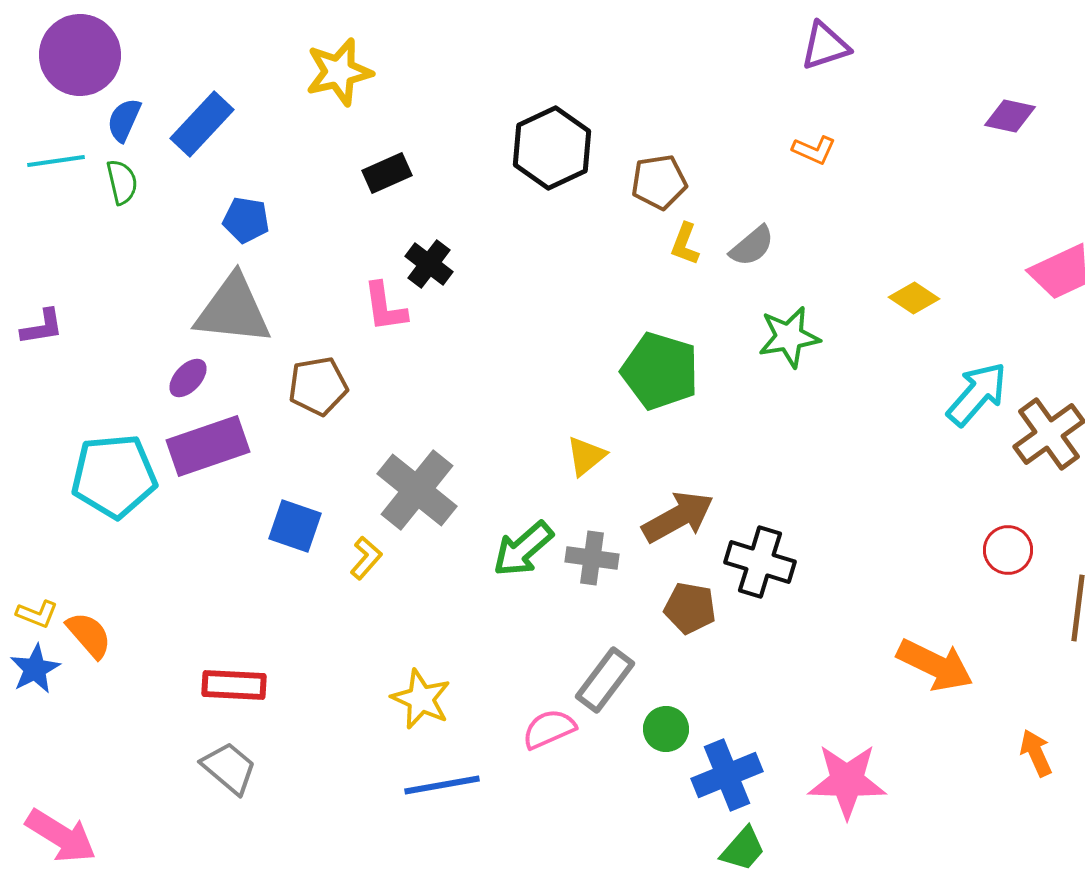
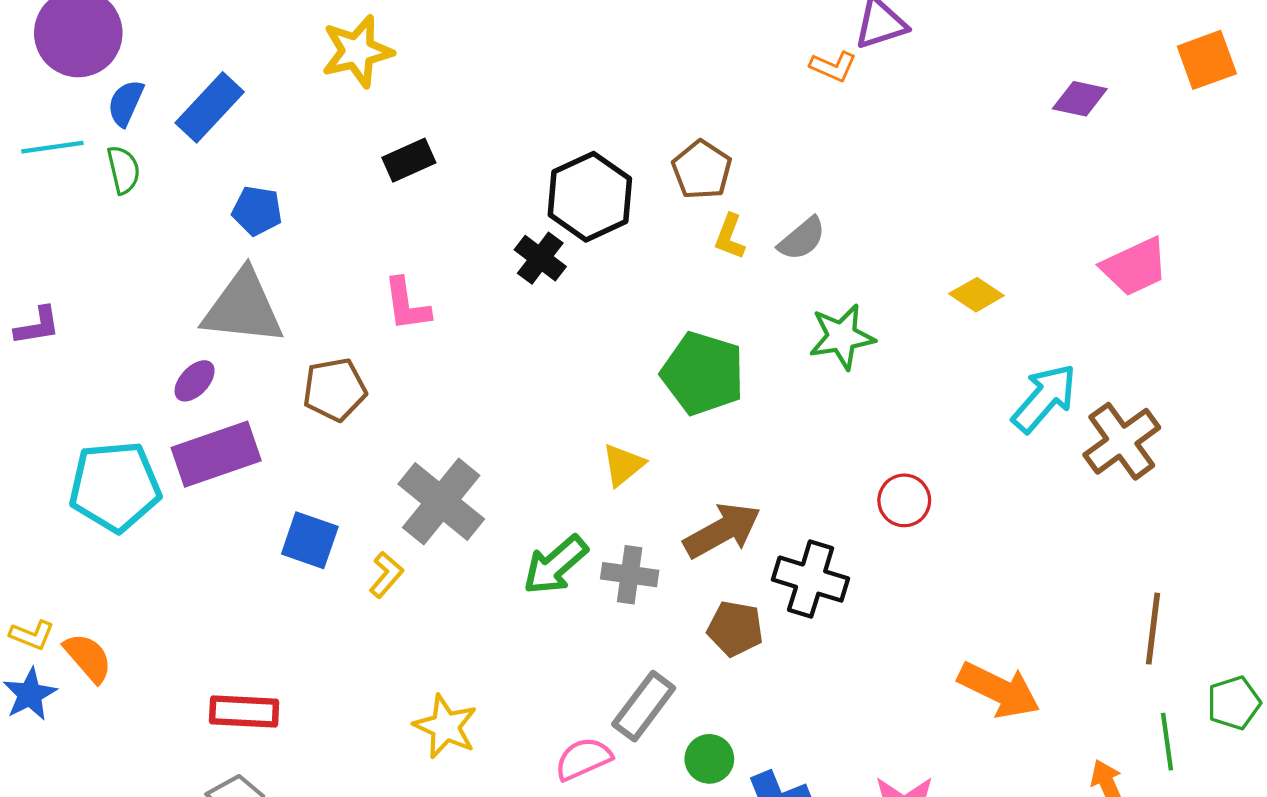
black hexagon: (552, 148) -> (590, 197), moved
orange L-shape: (814, 150) -> (833, 66), moved
brown pentagon: (659, 182) -> (702, 170), turned -30
black cross: (429, 264) -> (540, 258), moved
red circle: (1008, 550) -> (904, 500), moved

